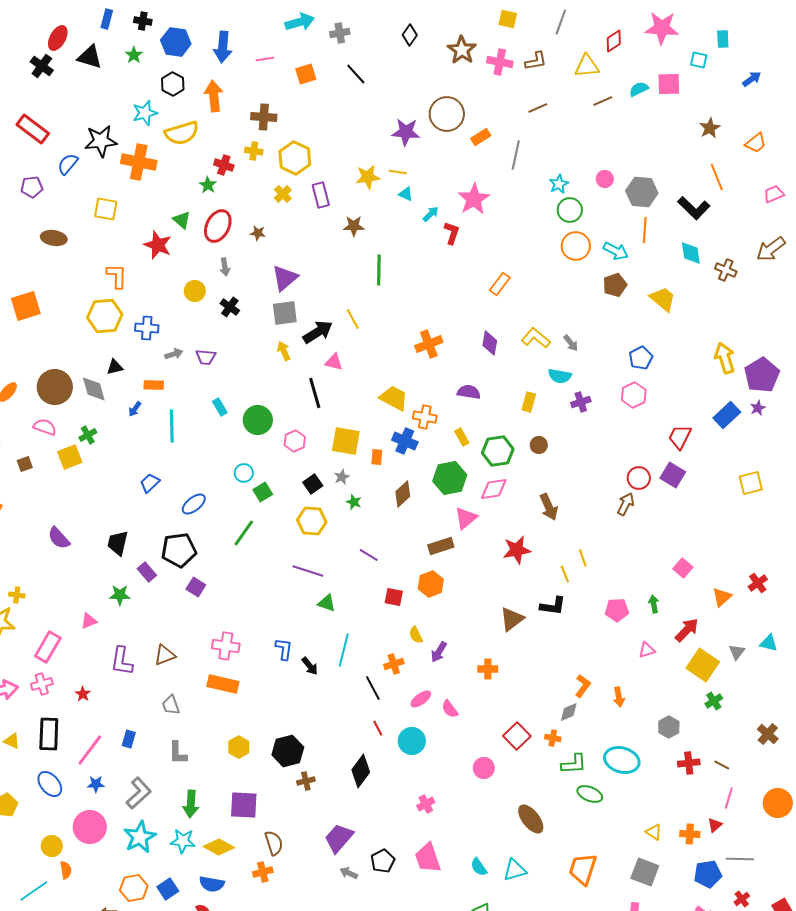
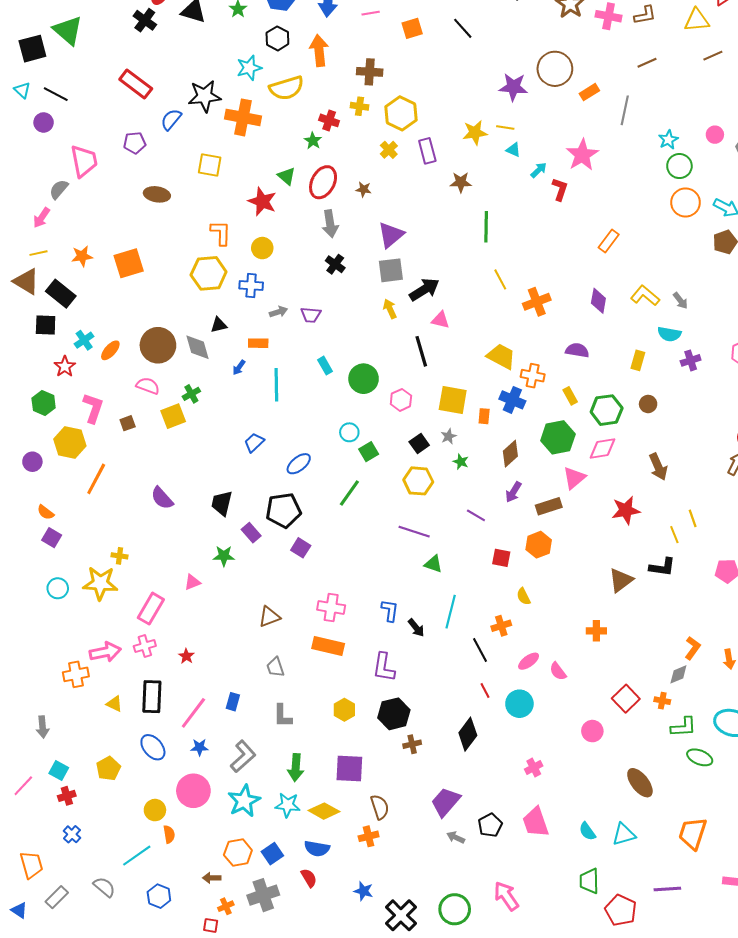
gray arrow: (225, 267) -> (330, 224), size x1.5
yellow circle: (195, 291) -> (262, 248), moved
yellow line: (353, 319) -> (500, 279), moved
purple arrow: (439, 652) -> (513, 492), moved
purple L-shape: (122, 661) -> (384, 667), moved

